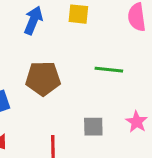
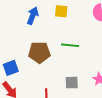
green line: (109, 70) -> (70, 45), moved

